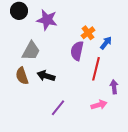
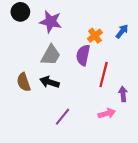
blue arrow: (106, 43) -> (122, 31), moved
gray trapezoid: (31, 51) -> (51, 55), moved

